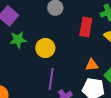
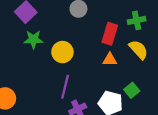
orange triangle: (92, 65) -> (110, 59), moved

